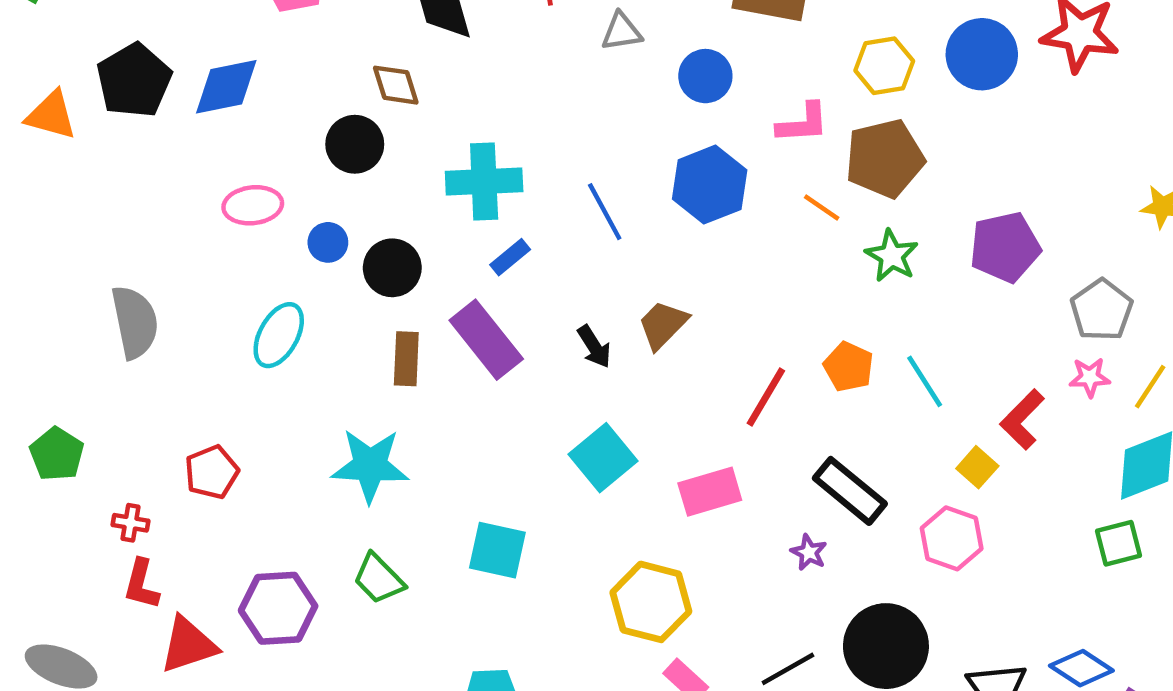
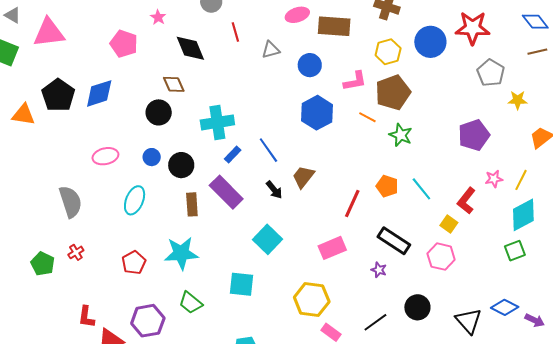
pink ellipse: (253, 205) -> (105, 156), moved
blue line: (605, 212) -> (268, 150), moved
purple pentagon: (1005, 247) -> (474, 135), moved
gray pentagon: (1102, 310) -> (491, 73), moved
cyan square: (603, 458) -> (268, 239), moved
red pentagon: (212, 472) -> (134, 263), moved
red cross: (131, 523) -> (76, 252), moved, turned -35
black circle: (886, 646) -> (417, 307), size x0.7

